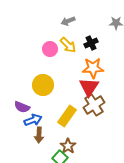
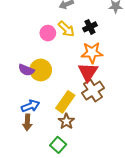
purple semicircle: (22, 107) -> (26, 70), moved
brown arrow: (39, 135) -> (27, 122), moved
brown star: (68, 146) -> (66, 121), moved

